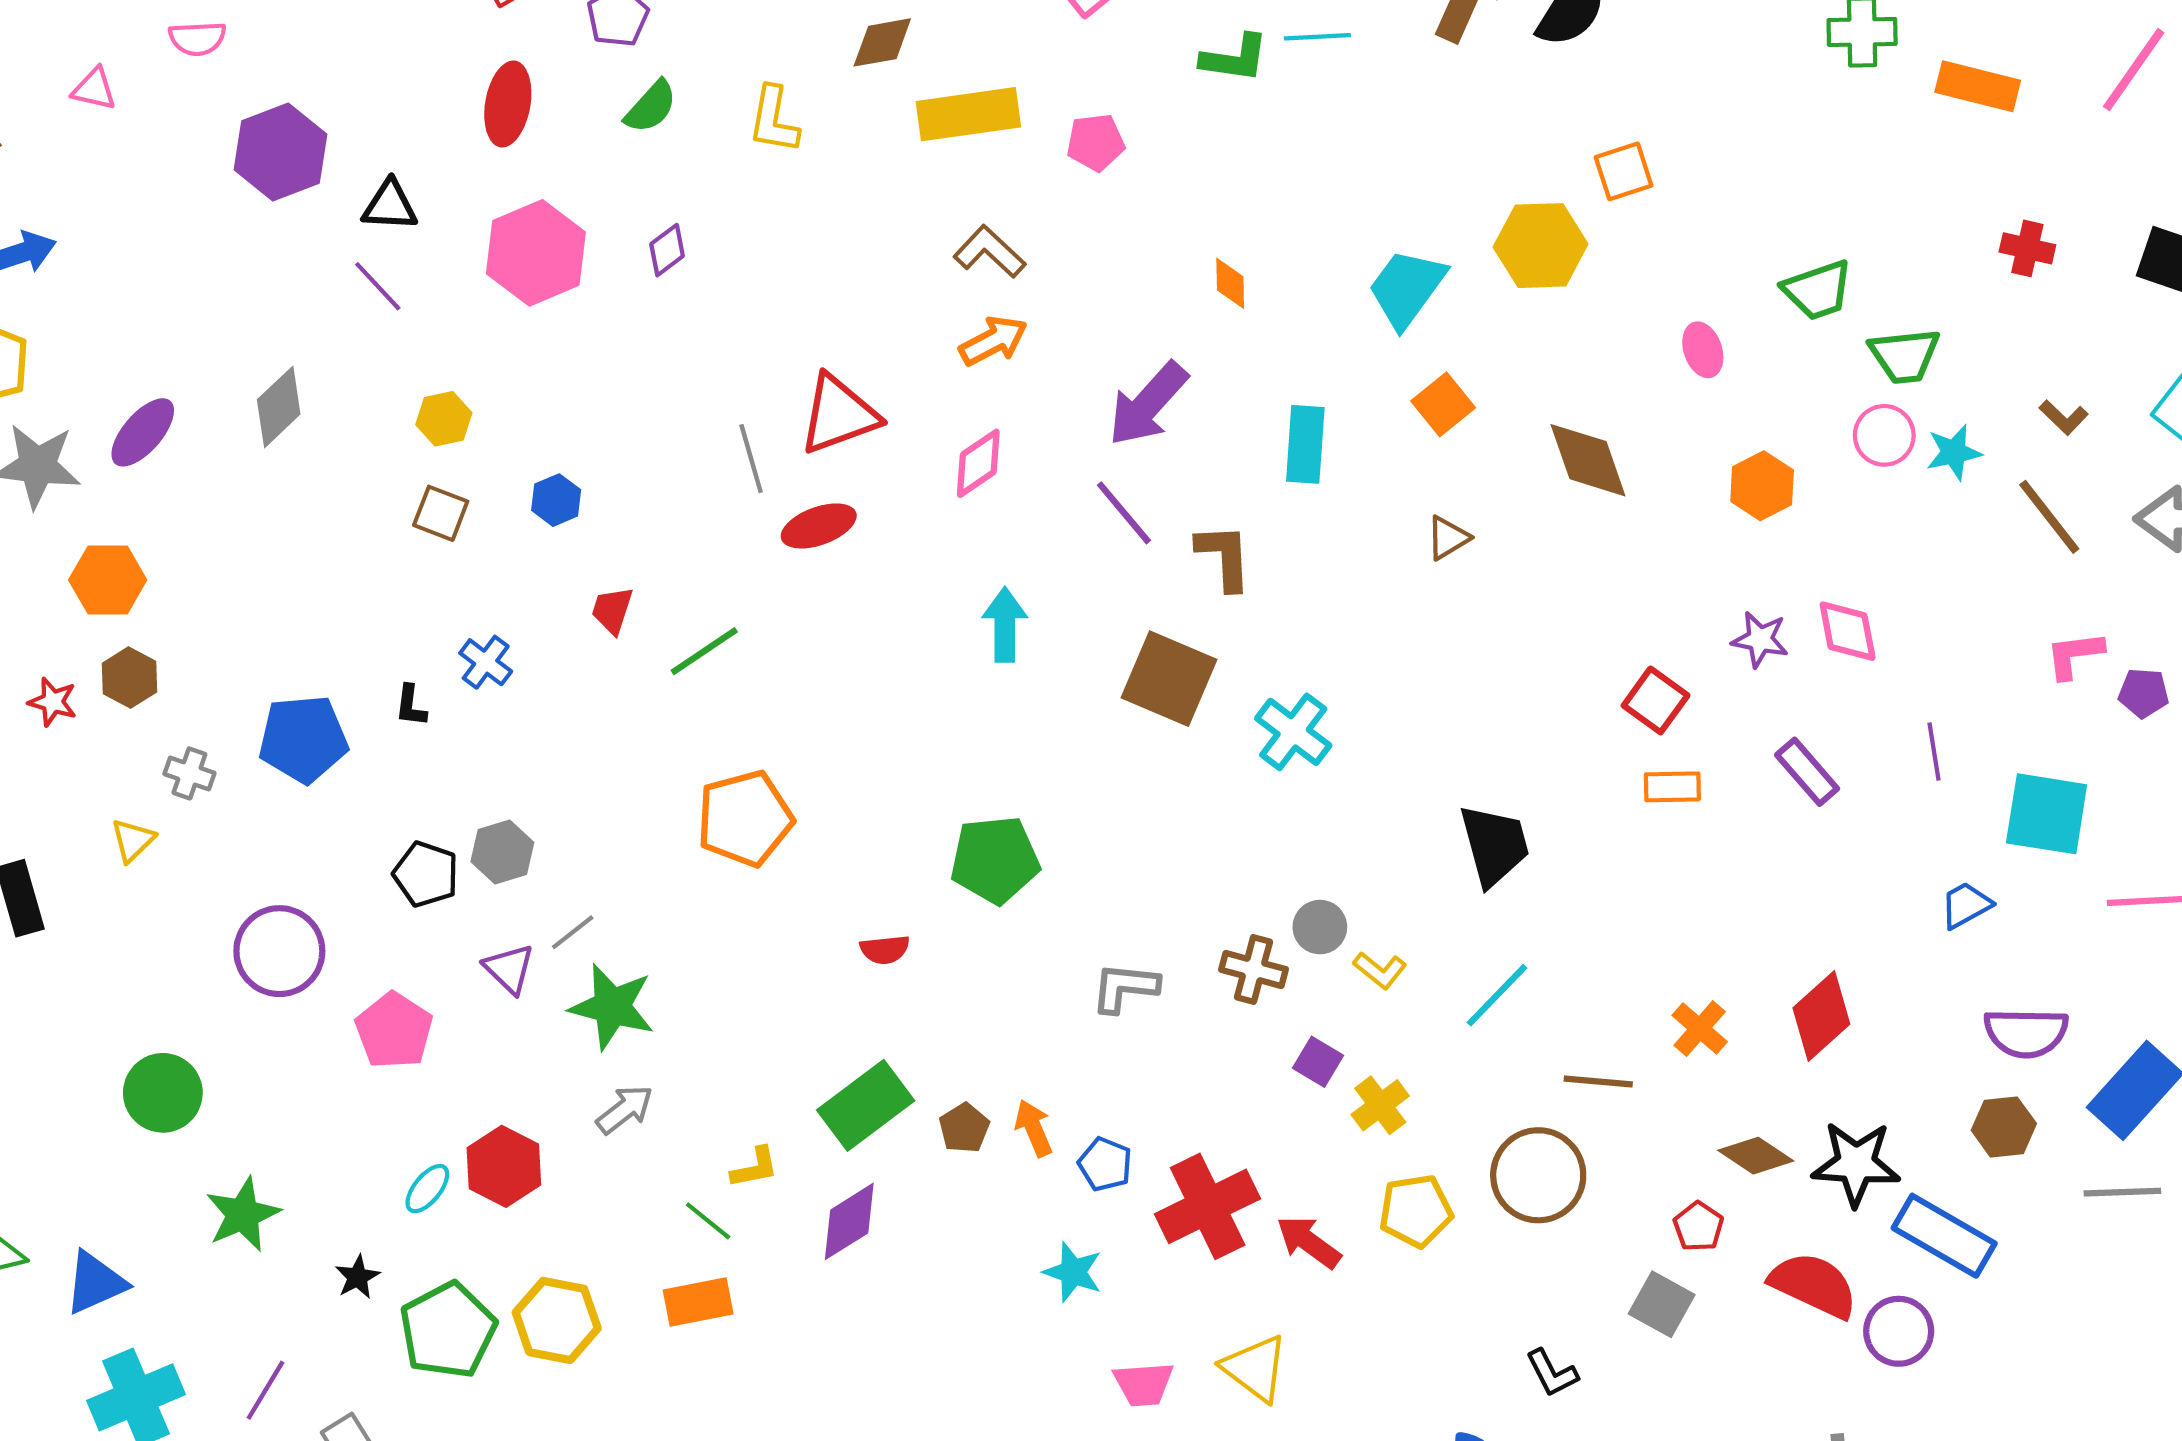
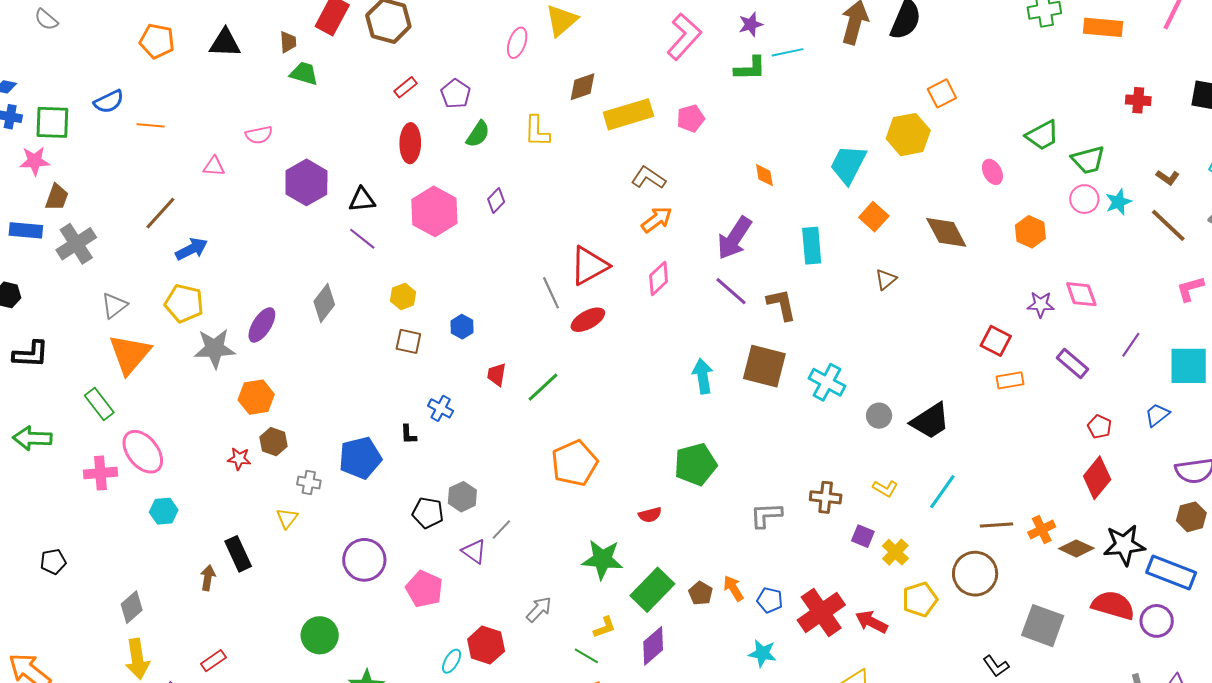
cyan arrow: (1005, 625) -> (703, 376), moved
purple line: (1934, 751) -> (1131, 345), turned 52
black trapezoid: (1494, 845) -> (930, 421), turned 81
gray circle: (1320, 927) -> (879, 416), moved
green star: (612, 1007) -> (602, 559), moved
orange cross: (1700, 1028) -> (1042, 530), moved, turned 32
red pentagon: (1699, 1227) -> (1099, 427), moved
gray square: (1662, 1304) -> (1043, 626), size x1.4

